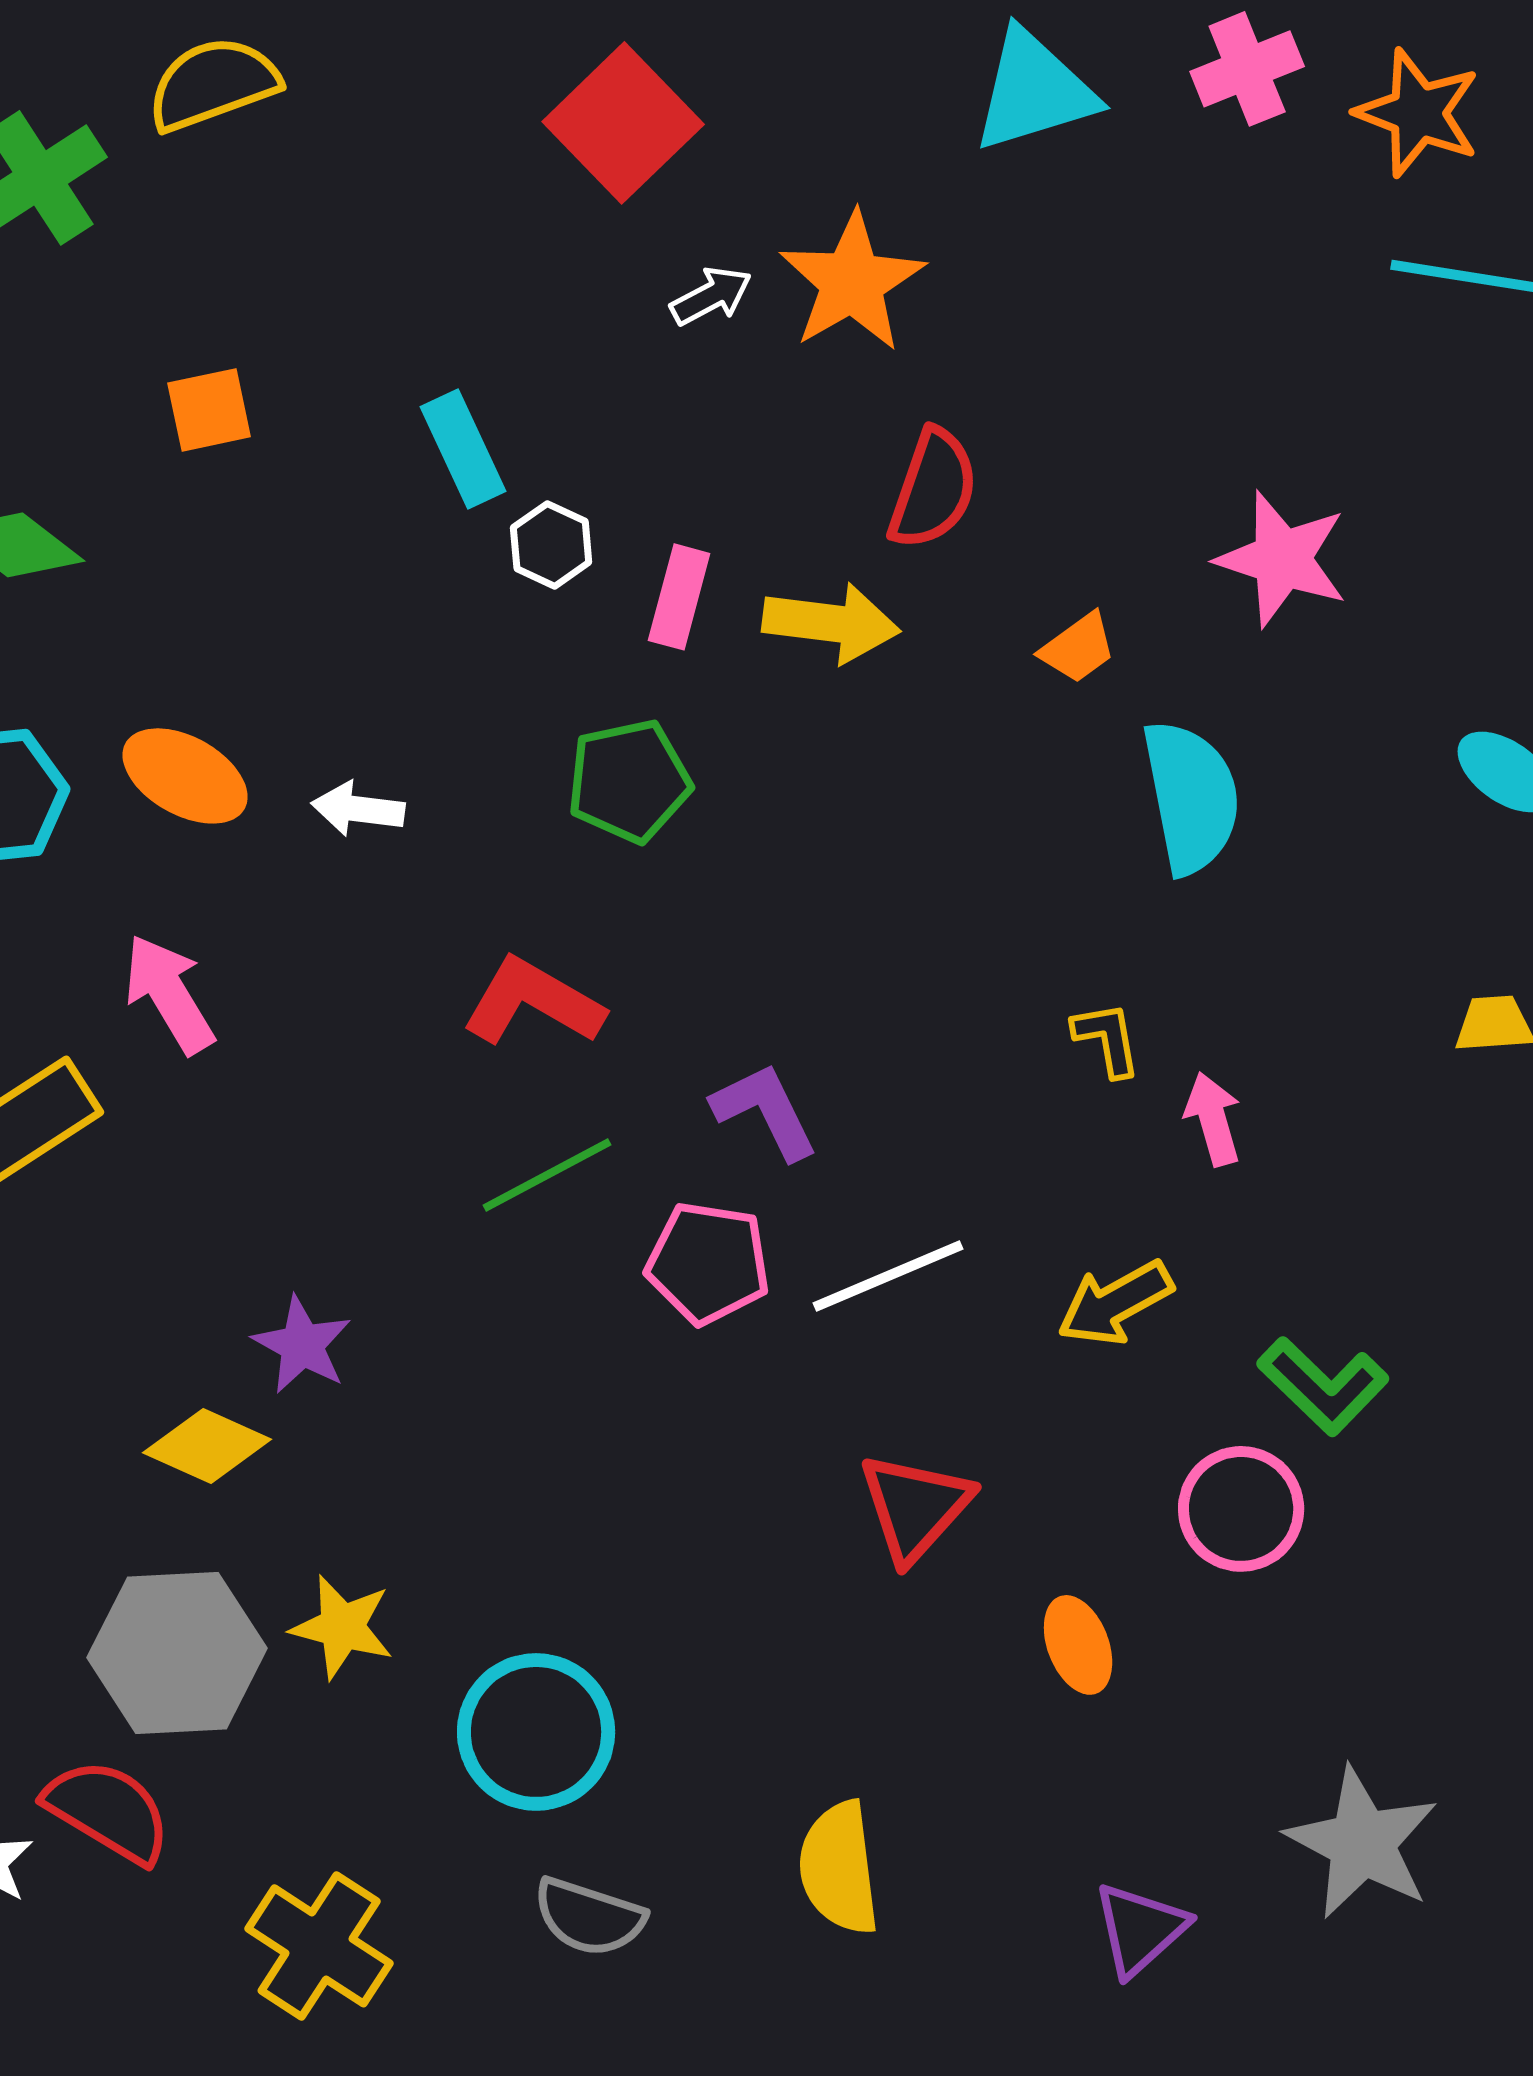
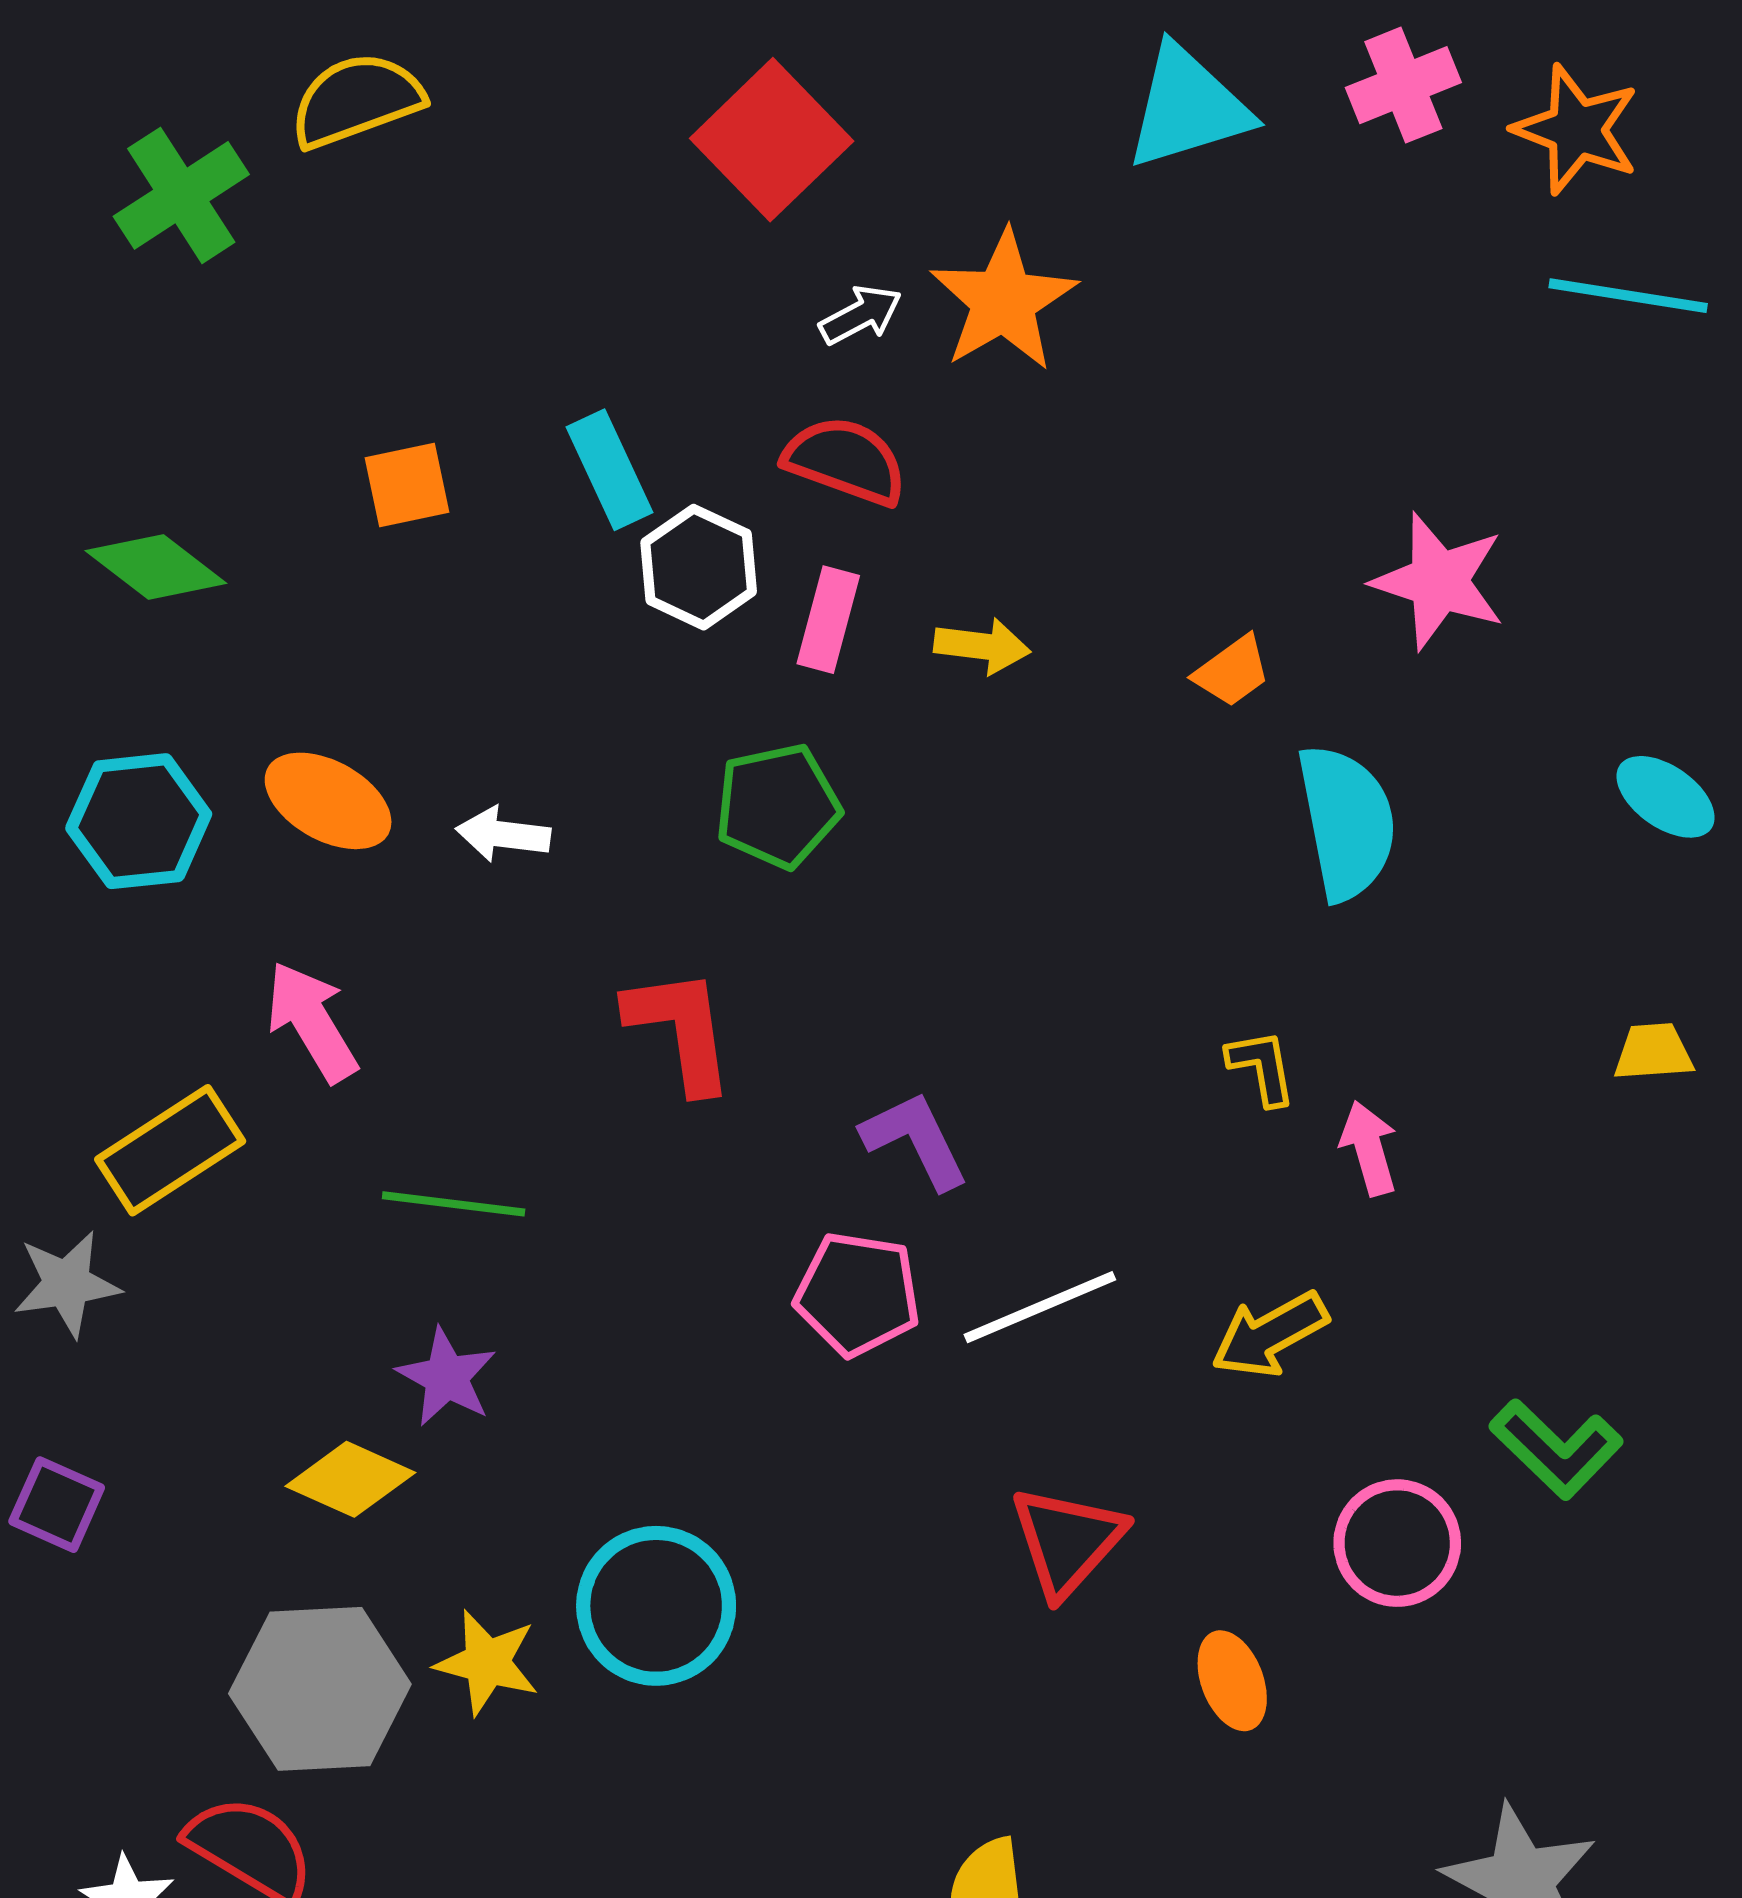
orange square: (209, 410) -> (407, 485), moved
red semicircle: (933, 489) -> (845, 461), moved, turned -89
white hexagon: (551, 545) -> (699, 567), size x1.4
yellow arrow: (831, 623) -> (982, 646), size x0.7
red L-shape: (533, 1002) -> (680, 1030), turned 52
green line: (547, 1175) -> (454, 1204), moved, turned 35
green L-shape: (1323, 1386) -> (1556, 1449), moved
cyan circle: (536, 1732) -> (656, 1606), moved

